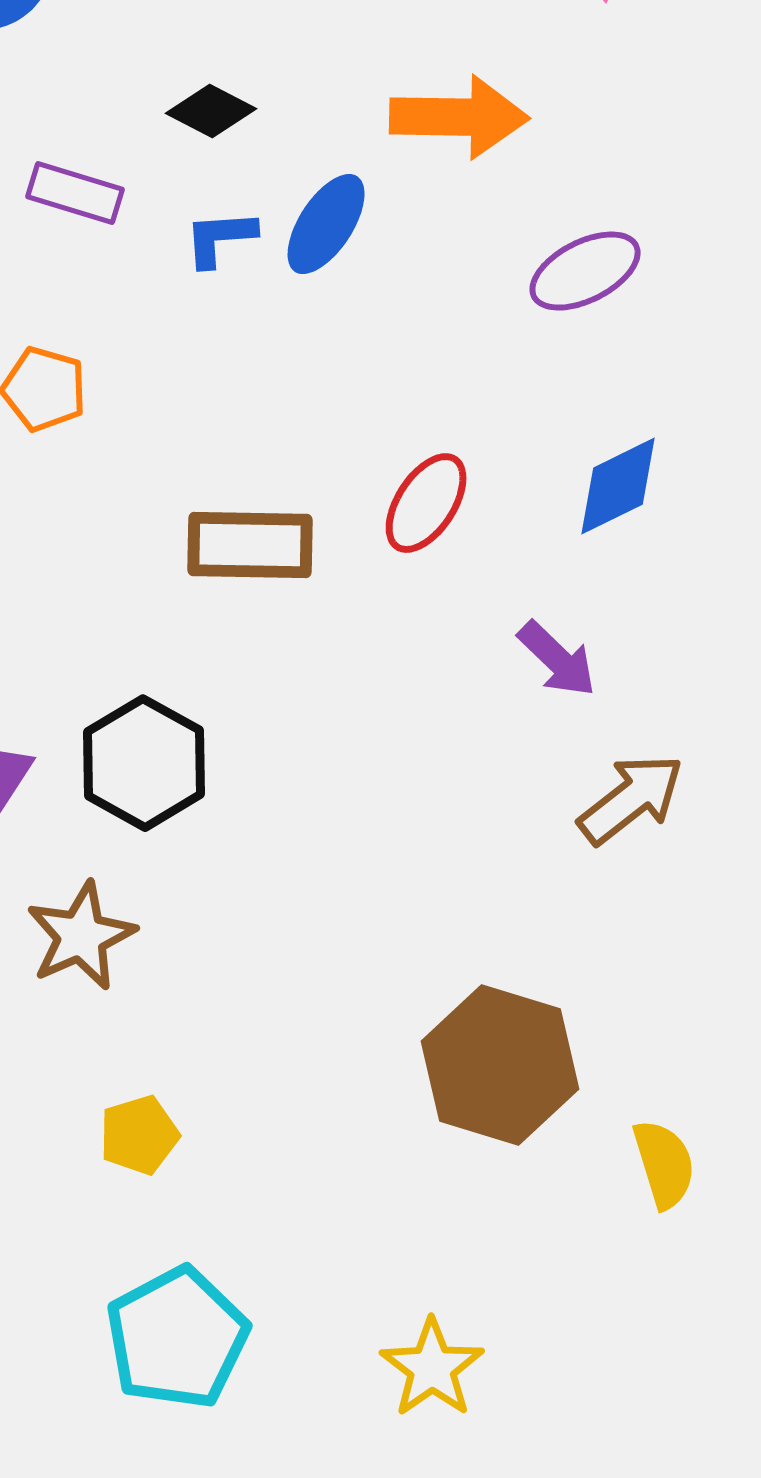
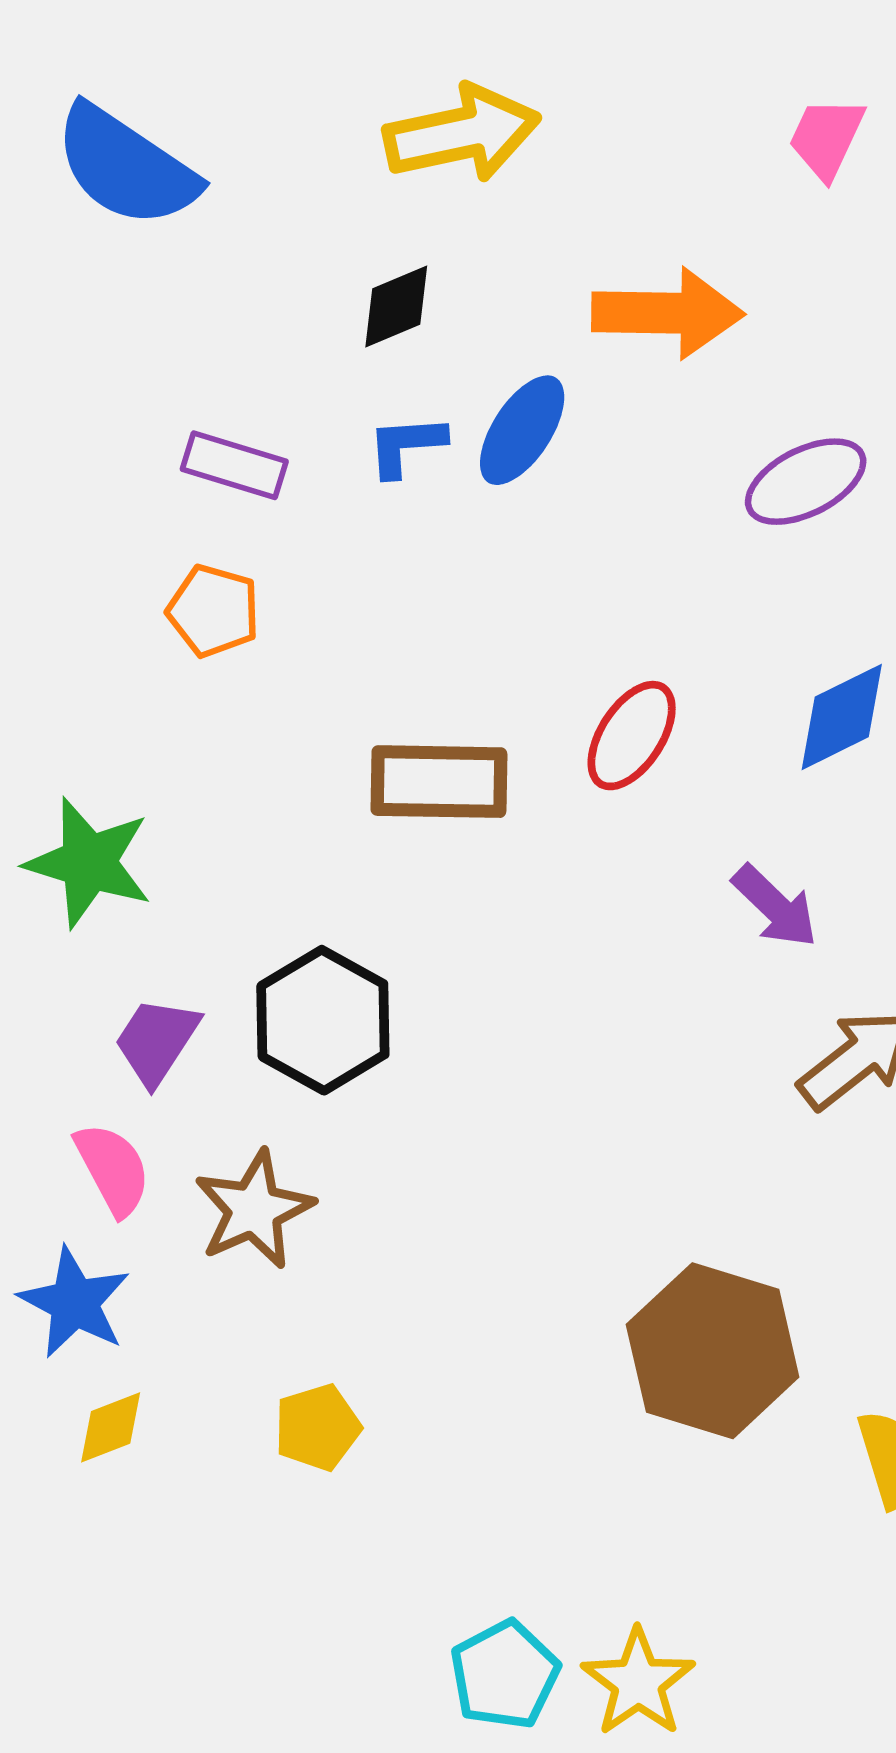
black diamond: (211, 111) -> (396, 306), turned -50
purple rectangle: (75, 193) -> (234, 465), moved
cyan pentagon: (177, 1338) -> (505, 1675), moved, size x0.7

